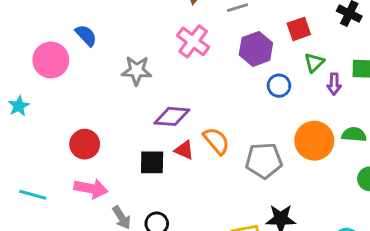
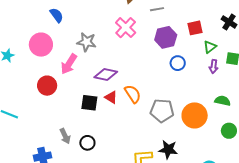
pink circle: (51, 60) -> (41, 45), moved
green triangle: (314, 63) -> (210, 47), moved
orange circle: (314, 141) -> (195, 115), moved
pink arrow: (91, 189) -> (69, 64), moved, turned 105

